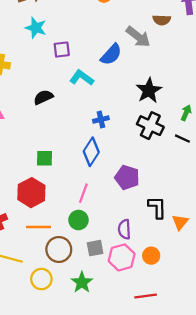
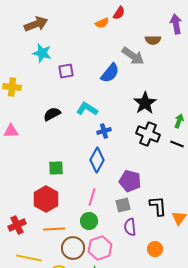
cyan L-shape: (82, 78) -> (87, 109), moved
gray square: (95, 248) -> (123, 205), moved
pink hexagon: (122, 257) -> (100, 248), moved

